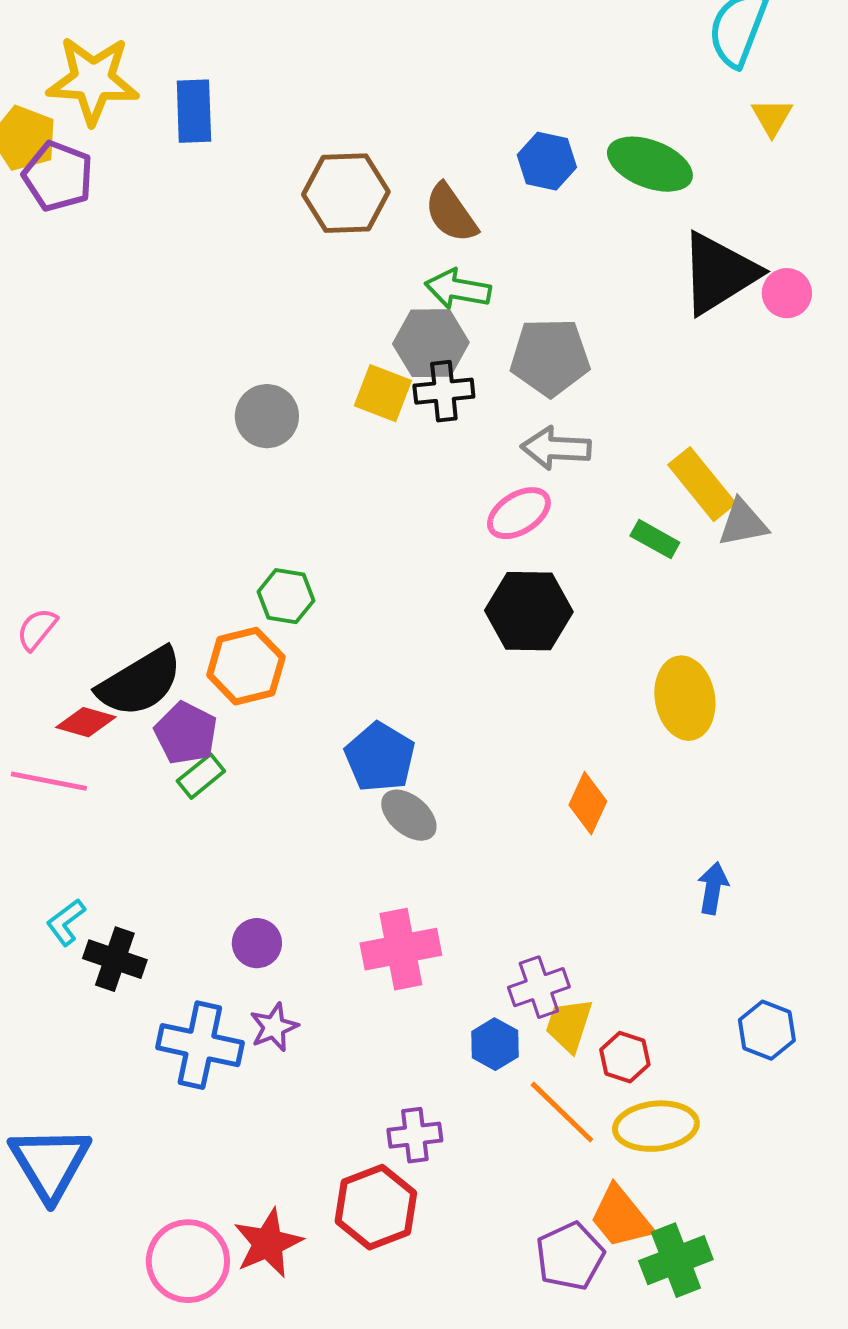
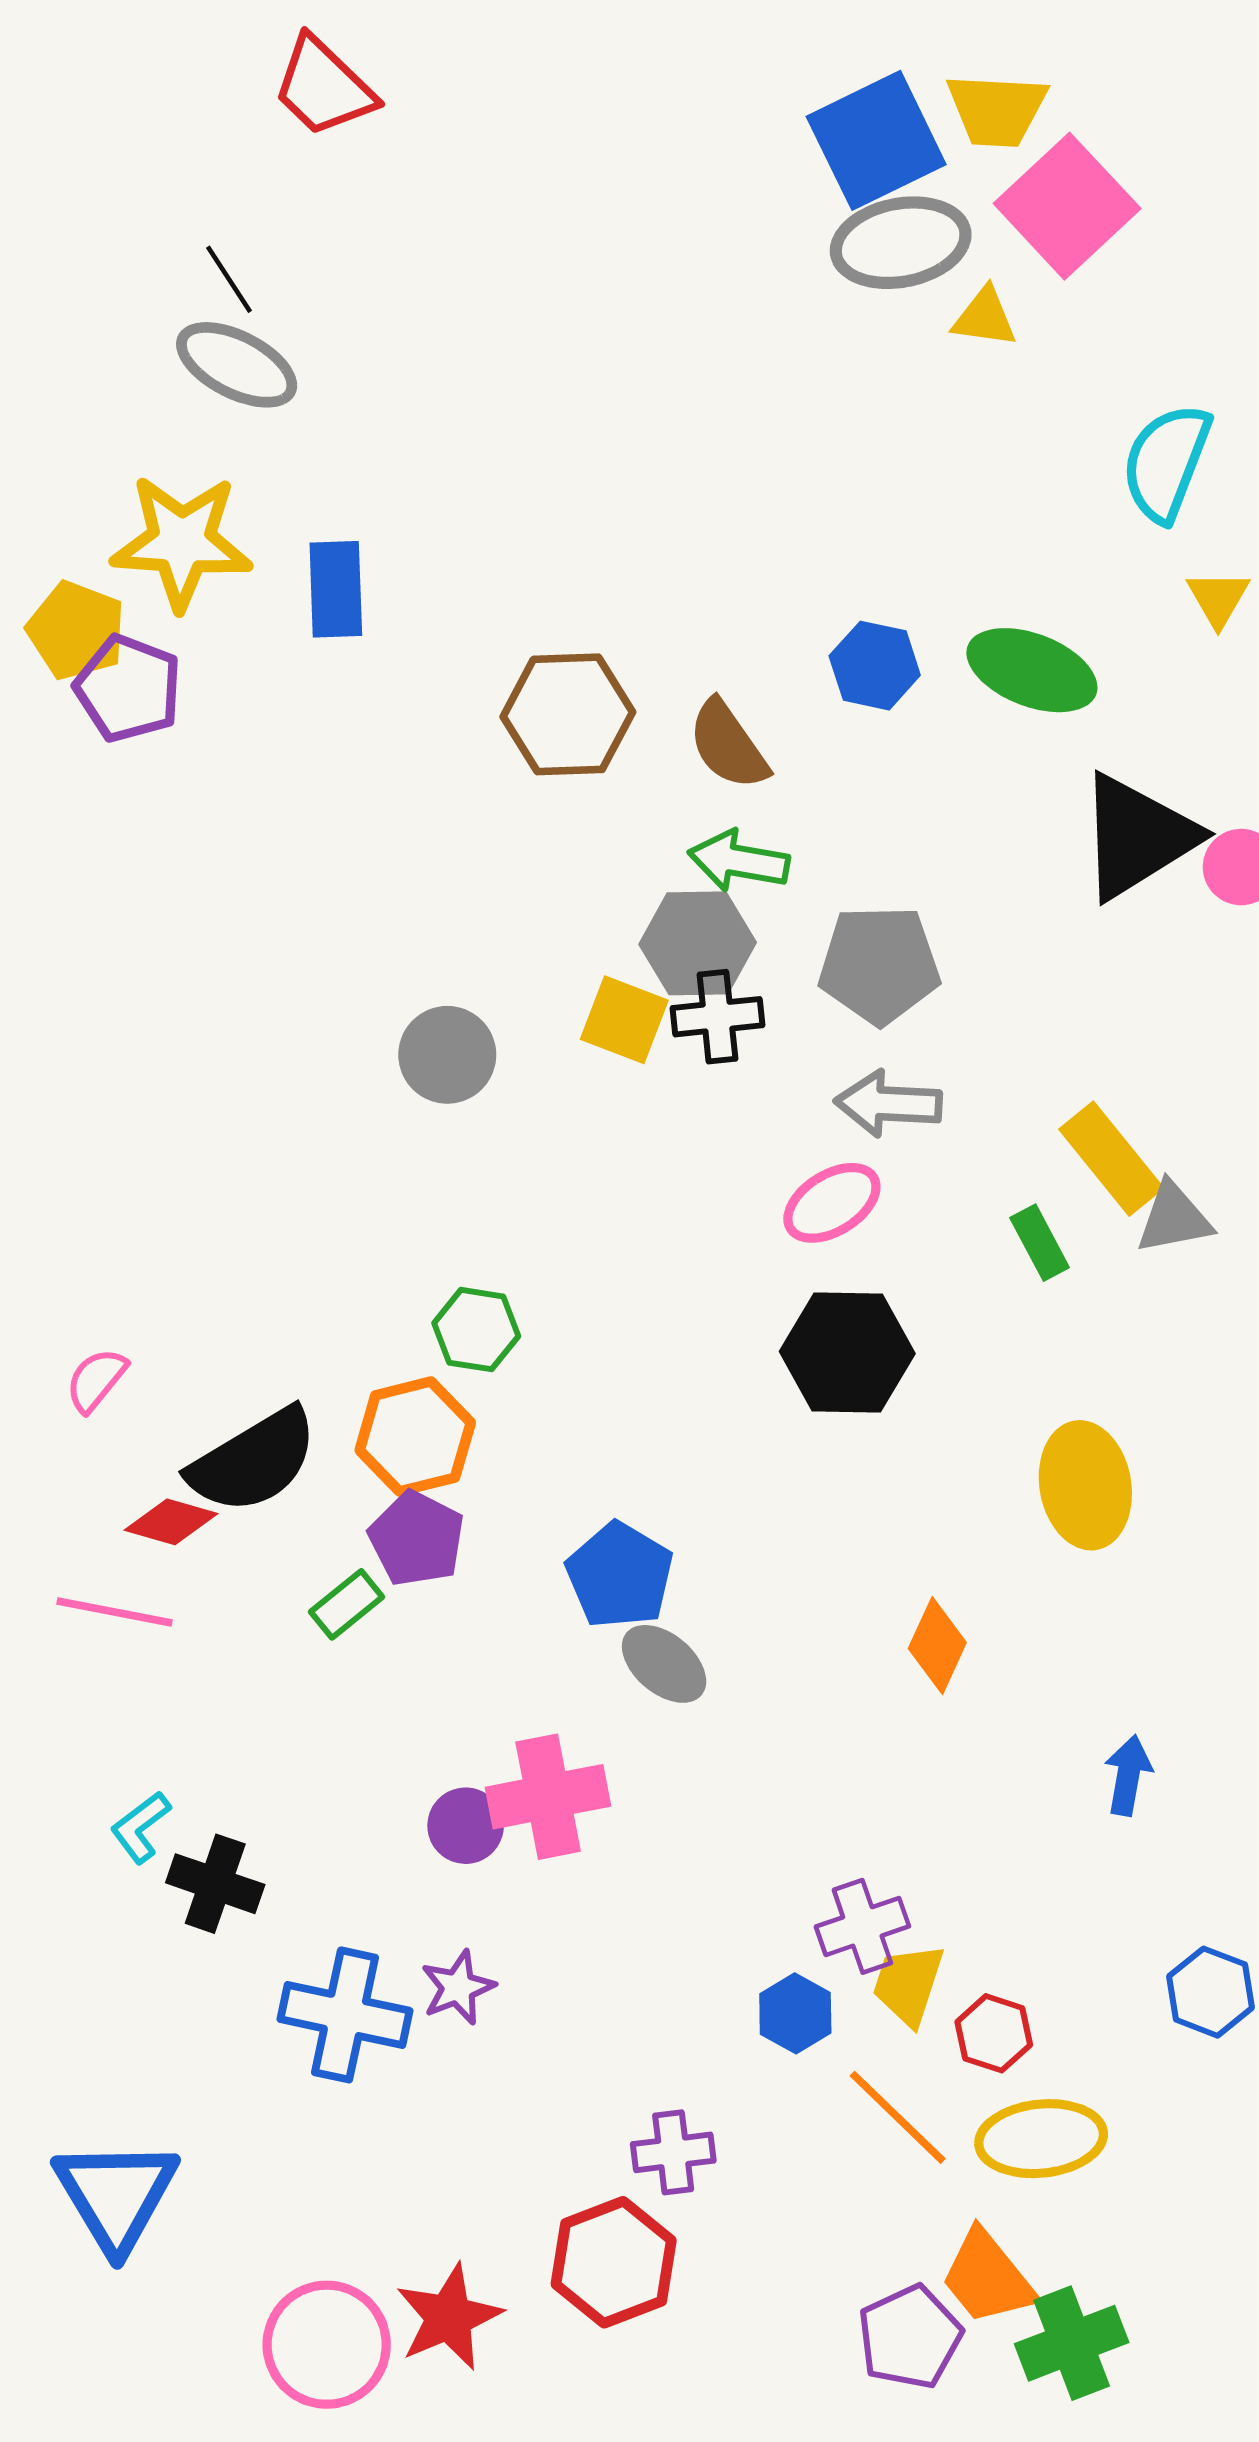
green rectangle: (655, 539) -> (1040, 1243), turned 33
purple pentagon: (186, 733) -> (417, 1539), moved
purple circle: (257, 943) -> (466, 1826), moved
pink cross: (401, 949) -> (548, 1797), moved

